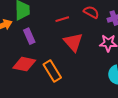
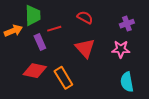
red semicircle: (91, 12) -> (85, 17), moved
red line: (62, 19) -> (54, 29), moved

